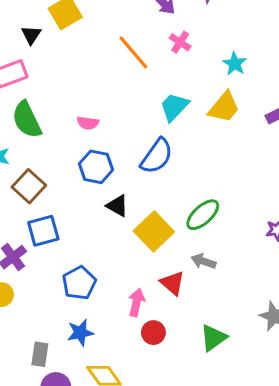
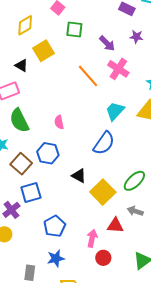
black triangle: (31, 35) -> (21, 65), turned -32
pink cross: (180, 42) -> (118, 69), size x1.5
pink semicircle: (88, 123) -> (59, 122), turned 72
blue hexagon: (96, 167) -> (48, 153), moved
red triangle: (173, 283) -> (115, 225), turned -36

